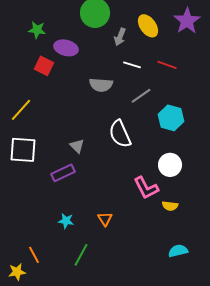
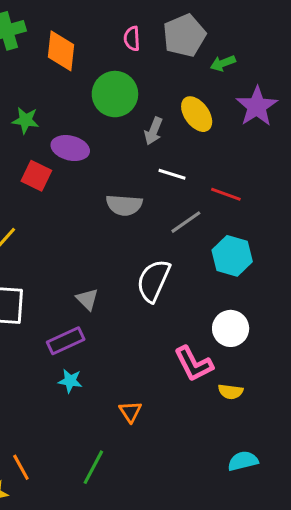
red line: (167, 65) -> (226, 194), moved
white semicircle: (120, 134) -> (153, 281), turned 48
cyan star: (66, 221) -> (70, 381), moved

